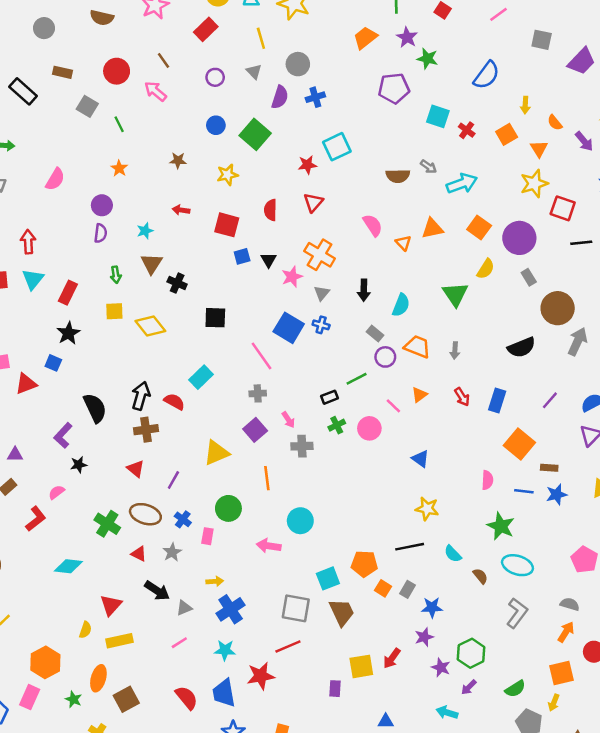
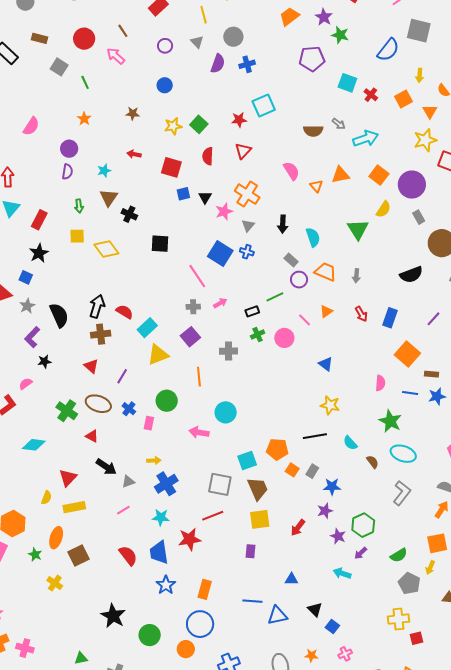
gray square: (542, 40) -> (419, 31), moved, size x1.4
green square: (255, 134) -> (199, 124), moved, size x0.7
cyan semicircle: (401, 305) -> (313, 237), turned -42
cyan rectangle: (201, 377) -> (147, 328), moved
pink arrow: (288, 420) -> (220, 303), moved, turned -88
gray star: (172, 552) -> (27, 306), moved
yellow square: (361, 666) -> (260, 519), moved

